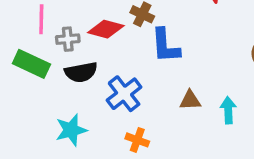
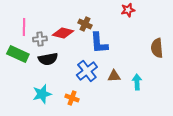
blue cross: (124, 94) -> (87, 71), moved
orange cross: (137, 140) -> (72, 98), moved

